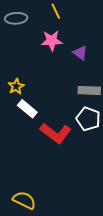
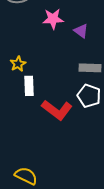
white rectangle: (27, 109) -> (29, 86), turned 48

